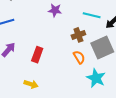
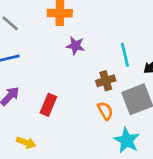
cyan line: (92, 15) -> (125, 55), turned 60
yellow arrow: (31, 84) -> (26, 143), moved

